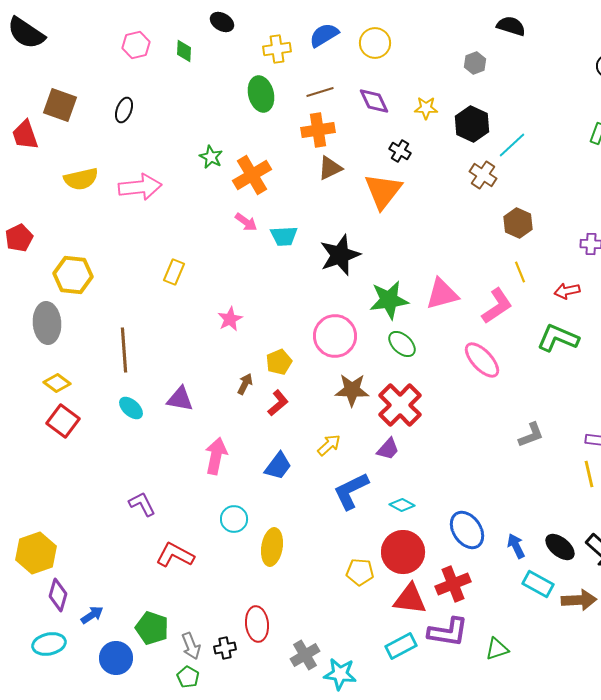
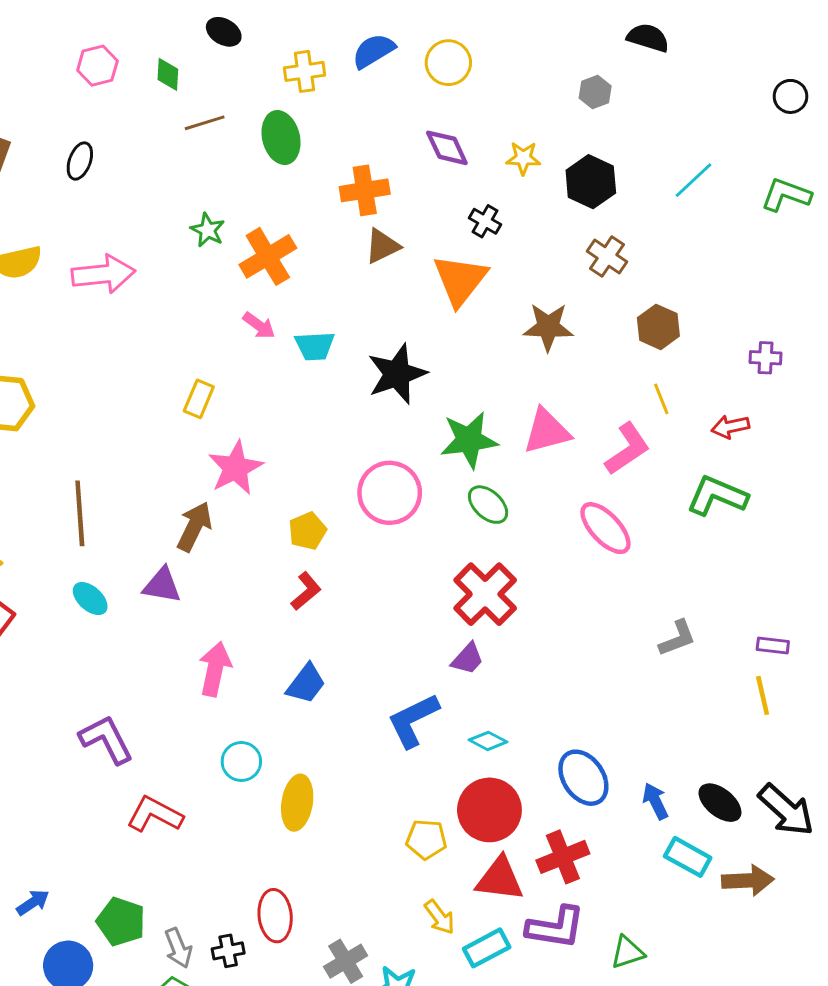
brown line: (320, 92) -> (205, 123), moved
cyan line: (512, 145) -> (694, 180), moved
yellow rectangle: (174, 272) -> (199, 399), moved
pink star: (230, 319) -> (235, 468), size x1.5
brown arrow: (245, 384) -> (194, 527), moved, size x1.6
brown star: (352, 390) -> (548, 327), moved
yellow arrow: (329, 445) -> (440, 917), moved, turned 95
purple L-shape: (142, 504) -> (106, 739), size x1.4

